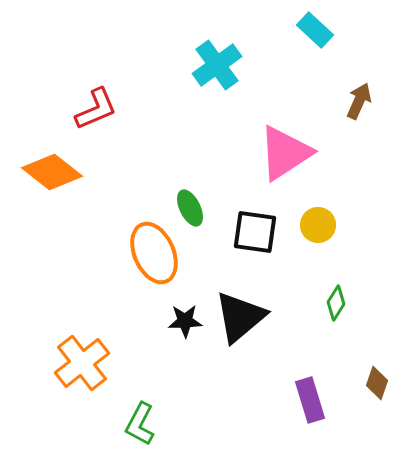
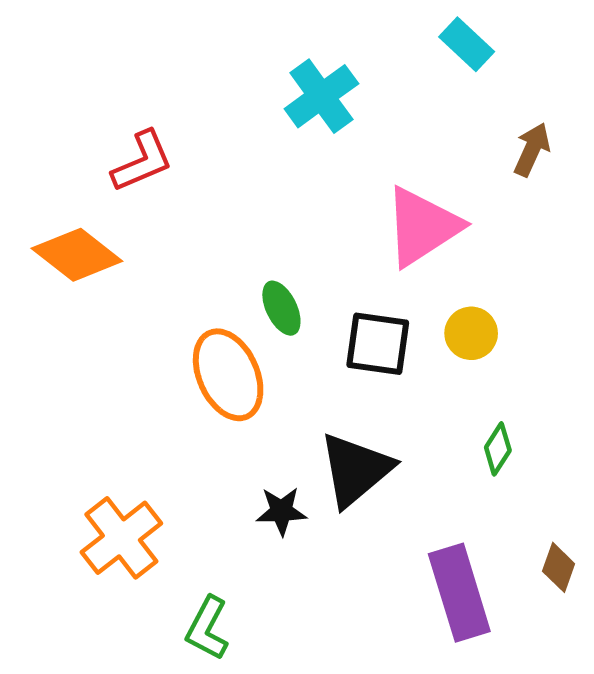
black star: (185, 321) -> (281, 511), moved
purple rectangle: (310, 400) -> (459, 593), size x1.4

